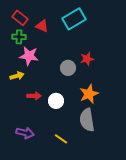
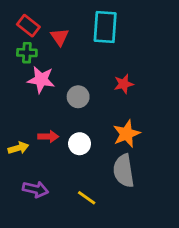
cyan rectangle: (74, 19) -> (105, 27), turned -55
red triangle: (42, 26) -> (60, 37), turned 32
gray circle: (68, 68) -> (78, 97), moved
yellow arrow: (17, 76) -> (18, 148), moved

